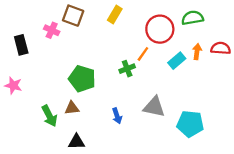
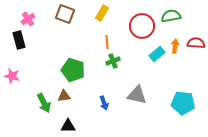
pink cross: (52, 30) -> (28, 19), moved, turned 32
orange line: (143, 54) -> (107, 42), moved, turned -40
cyan pentagon: (190, 124) -> (183, 103), moved

